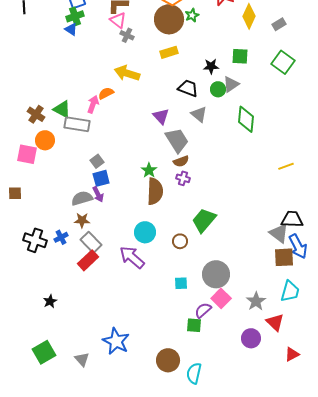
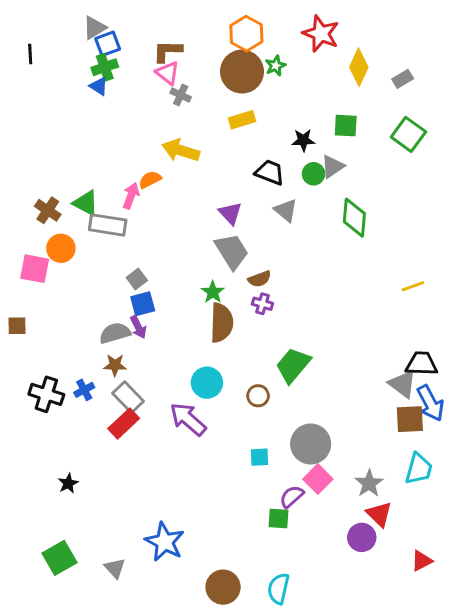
gray trapezoid: (177, 140) -> (232, 251), moved
red triangle: (275, 322) -> (379, 514), moved
brown circle: (168, 360) -> (223, 587), moved

